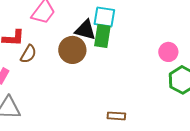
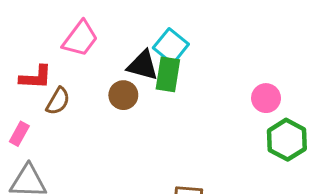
cyan square: (104, 17) -> (171, 46), turned 30
brown circle: (72, 50) -> (123, 95), size x0.7

